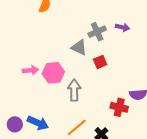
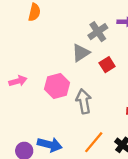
gray triangle: (79, 47) -> (81, 53), turned -48
pink arrow: (30, 70) -> (18, 81), moved

